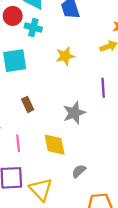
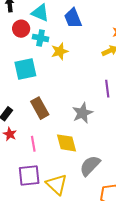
yellow star: (65, 56) -> (60, 51), moved
brown rectangle: (28, 104) -> (40, 108), size x1.5
gray semicircle: (79, 171) -> (90, 166), size x1.6

